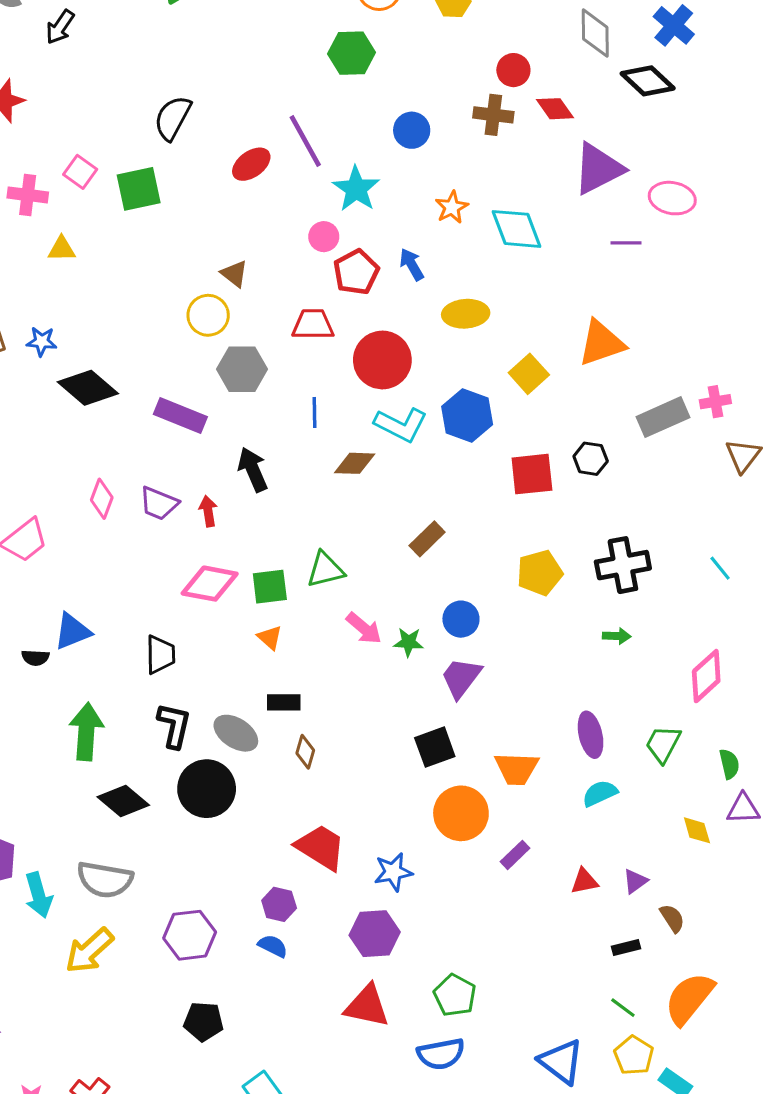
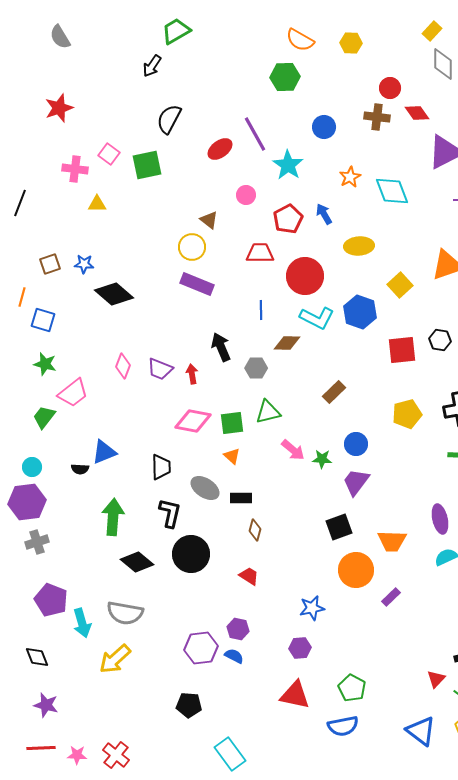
black arrow: (60, 27) -> (152, 66), moved
pink circle: (324, 237) -> (246, 195), moved
gray hexagon: (242, 369) -> (256, 368), moved, size x0.7
purple rectangle: (180, 415) -> (197, 284), moved
gray ellipse: (236, 733) -> (205, 488), moved
red trapezoid: (321, 847) -> (249, 576), moved, size x0.6
red triangle: (584, 881) -> (436, 679), moved, turned -36
purple hexagon: (375, 934) -> (300, 648), size x0.7
purple hexagon: (190, 935) -> (201, 648), moved

